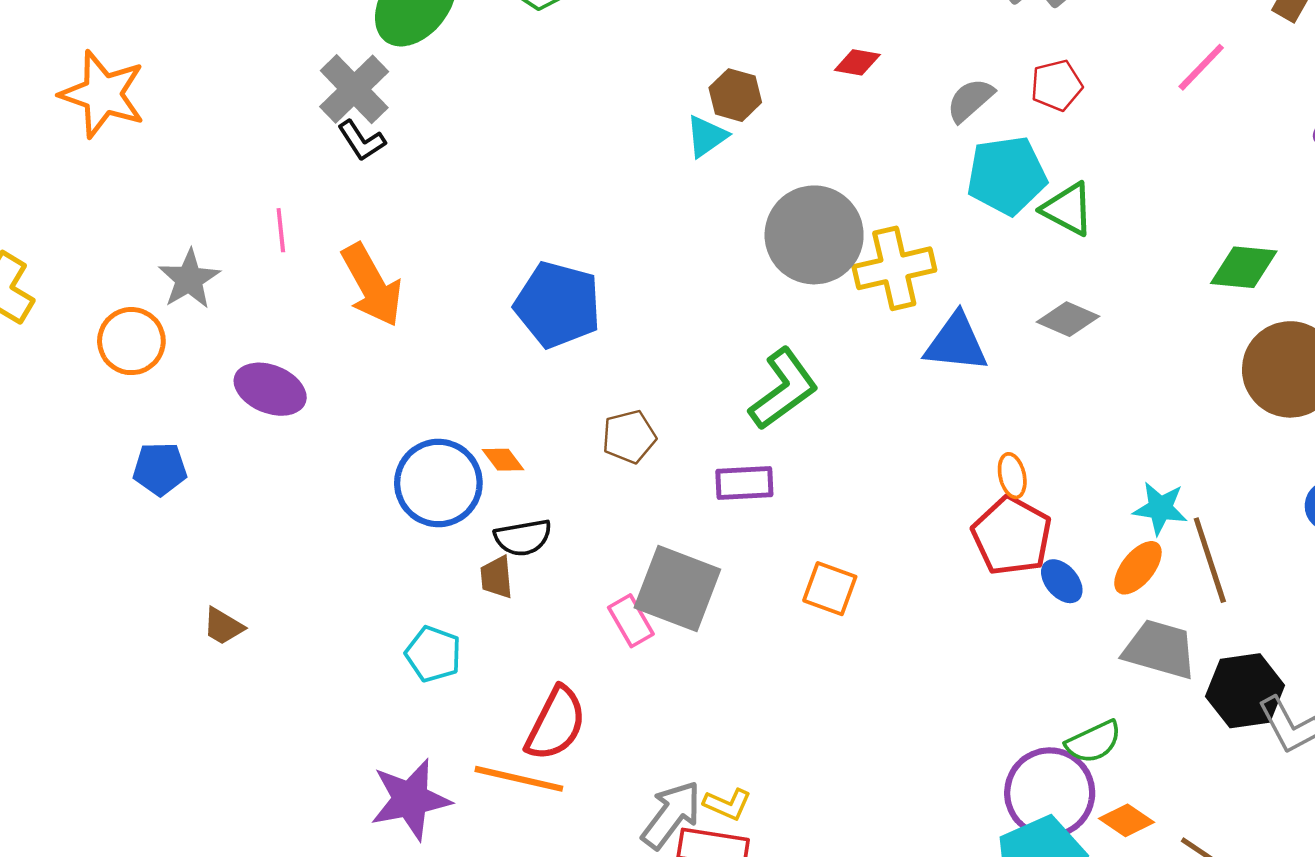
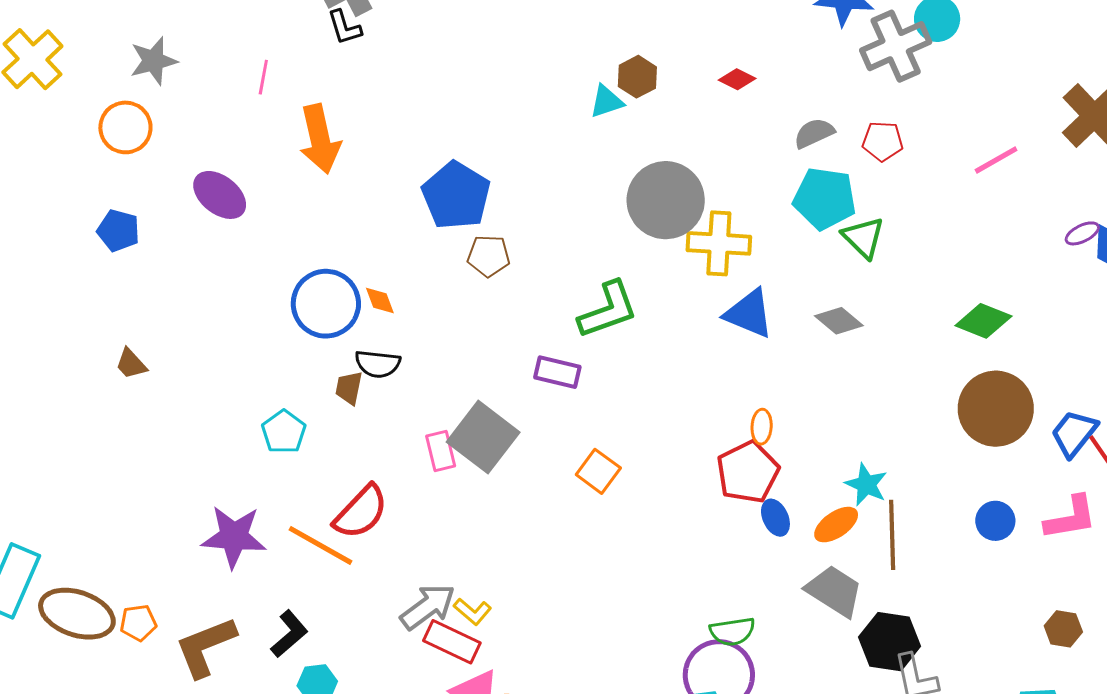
gray star: (189, 279) -> (154, 61), moved
brown pentagon: (629, 437) -> (489, 256), moved
green semicircle: (1094, 742) -> (732, 632), moved

